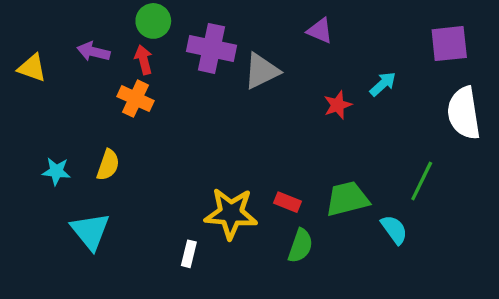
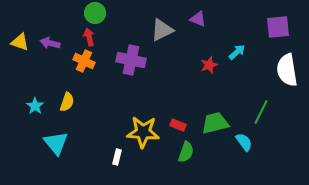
purple cross: (212, 48) -> (131, 60), moved
purple arrow: (93, 52) -> (50, 43), moved
gray triangle: (262, 71) -> (162, 30), moved
cyan star: (56, 171) -> (35, 106), turned 30

